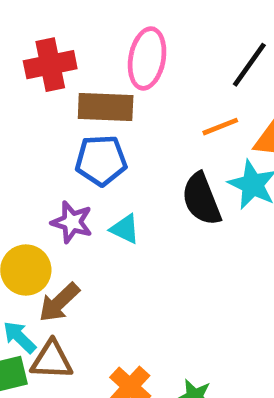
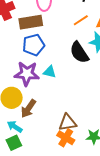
purple star: (72, 222) -> (27, 74), size x1.4
brown triangle: (52, 360) -> (68, 123), moved

